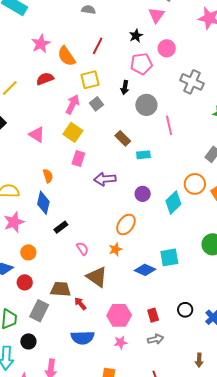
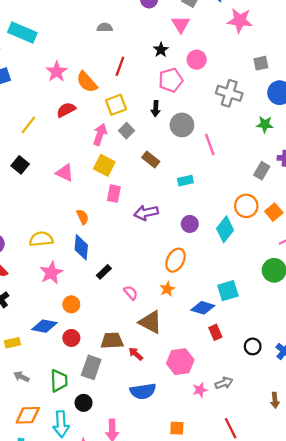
brown rectangle: (123, 138) -> (151, 160), moved
red rectangle: (153, 315) -> (215, 332), moved
pink star: (120, 342) -> (200, 390), moved

